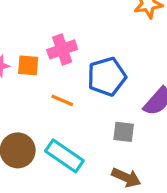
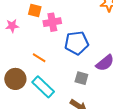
orange square: (28, 65) -> (35, 11), moved
orange line: (62, 100) -> (39, 58), moved

